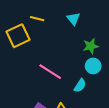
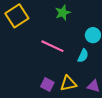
green star: (91, 46) -> (63, 13), moved

